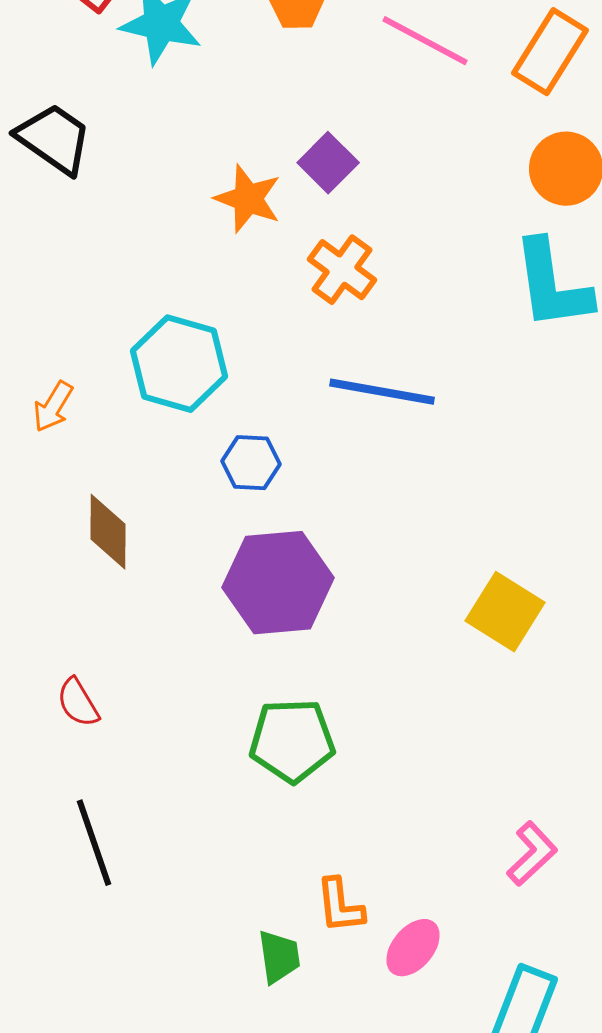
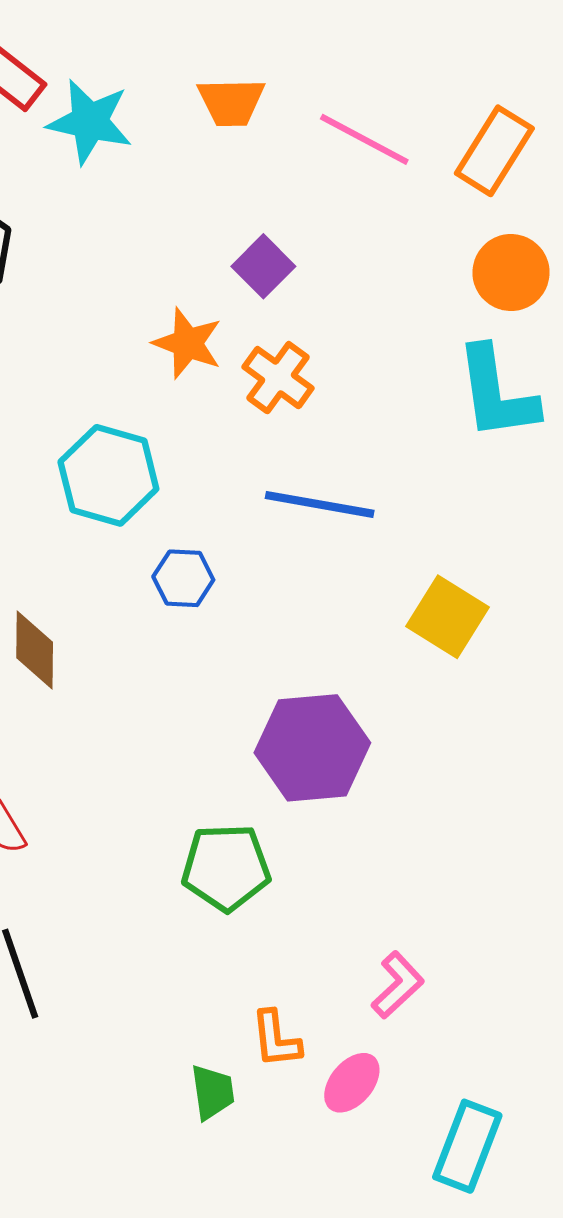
orange star: (248, 199) -> (188, 343), moved
purple hexagon: (278, 583) -> (312, 748), moved
yellow square: (505, 612) -> (448, 617), moved
pink L-shape: (532, 854) -> (398, 985), moved

